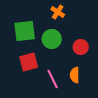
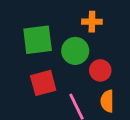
orange cross: (58, 12) -> (92, 22), moved, turned -32
red circle: (81, 47) -> (100, 70), moved

